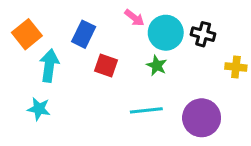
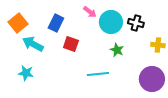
cyan arrow: (49, 66) -> (33, 44), turned -70
green star: (157, 66) -> (117, 50), moved
purple circle: (202, 118) -> (152, 79), moved

